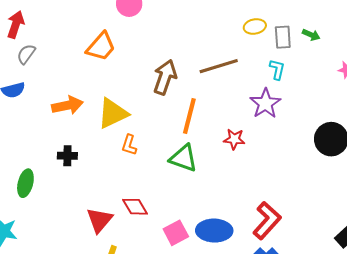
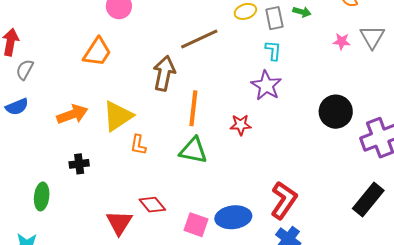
brown line: (219, 66) -> (199, 39), moved
pink square: (176, 233) -> (196, 225), turned -35

